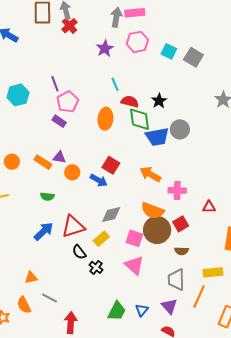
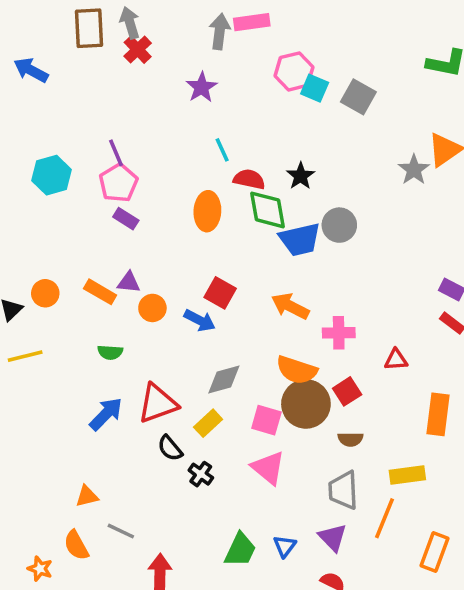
pink hexagon: (137, 42) -> (294, 71), moved
pink pentagon: (68, 102) -> (118, 183), moved

